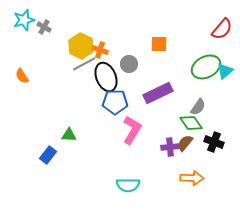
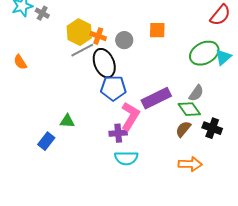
gray circle: (129, 64) -> (124, 40), moved
purple rectangle: (158, 93) -> (156, 98), moved
purple cross: (170, 147) -> (118, 133), moved
cyan semicircle: (128, 185) -> (126, 158), moved

